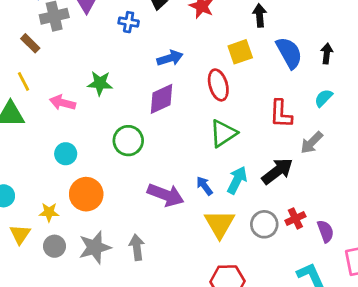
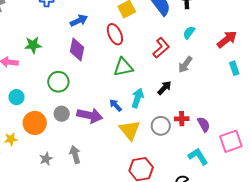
purple diamond: (161, 99) -> (77, 50), turned -45
red L-shape: (281, 114) -> (161, 48), turned -125
green triangle: (223, 133) -> (123, 67), turned 30
black arrow: (277, 171) -> (164, 88), size x0.7
red cross: (295, 218) -> (182, 119), turned 32
gray circle: (54, 246) -> (62, 114), moved
gray star: (95, 247) -> (46, 159), size x0.6

